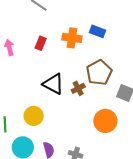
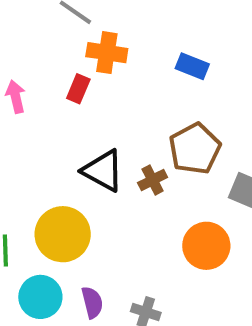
orange cross: (72, 38) -> (107, 53), moved
yellow circle: (34, 116) -> (63, 234), size x1.4

